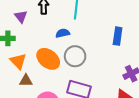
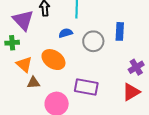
purple triangle: (21, 17) -> (23, 20), size x1.6
gray circle: (75, 56) -> (93, 41), moved

